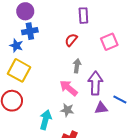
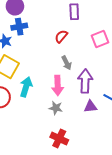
gray arrow: (77, 66) -> (67, 63), turned 144
pink arrow: (69, 88) -> (58, 85), turned -132
cyan arrow: (45, 120) -> (26, 87), moved

